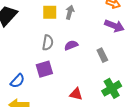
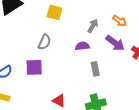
gray arrow: (70, 12) -> (93, 26), moved
purple semicircle: (71, 45) -> (82, 46), moved

